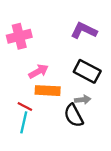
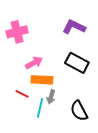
gray arrow: (83, 100) -> (51, 97), moved, turned 112
black semicircle: (74, 116) -> (79, 111), moved
cyan line: (24, 122) -> (40, 108), moved

